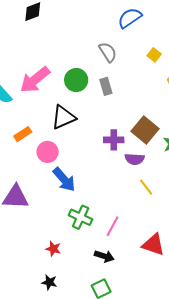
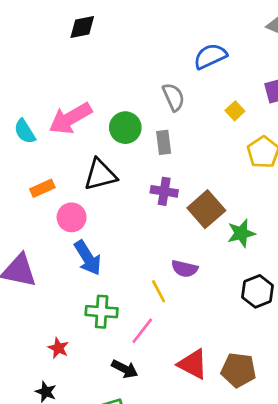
purple cross: (114, 140) -> (164, 191), moved
purple semicircle: (135, 159) -> (185, 269), moved
yellow line: (146, 187) -> (159, 291), moved
green cross: (81, 217) -> (102, 312), turned -30

